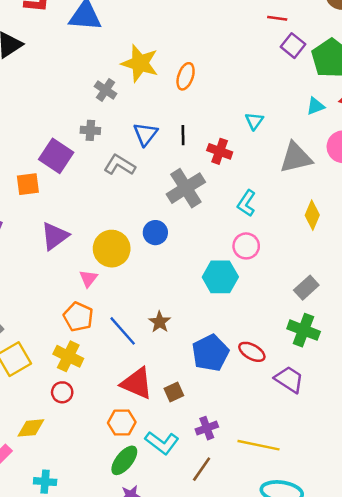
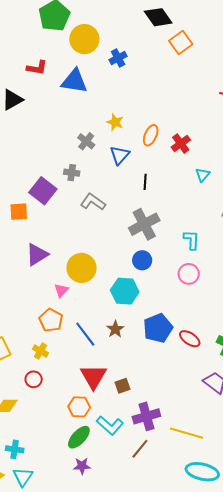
yellow star: (140, 63) -> (115, 122), size x0.6
blue triangle: (145, 134) -> (120, 155), moved
red cross: (220, 151) -> (181, 144), moved, turned 30
cyan L-shape: (246, 203) -> (191, 240), turned 145
blue circle: (155, 233) -> (142, 260), moved
cyan hexagon: (220, 277) -> (125, 291), moved
red ellipse: (252, 352) -> (190, 339), moved
blue pentagon: (210, 353) -> (158, 328), moved
yellow cross: (68, 356) -> (41, 351), size x0.7
red triangle: (137, 383) -> (93, 377), turned 32
purple cross: (207, 428) -> (146, 416), size x1.5

